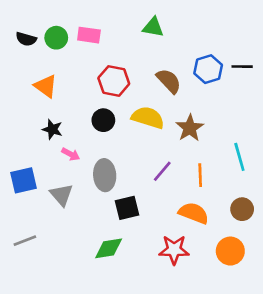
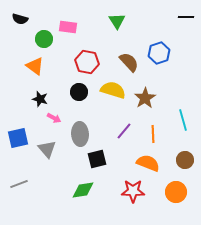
green triangle: (153, 27) -> (117, 21), turned 48
green circle: (56, 38) -> (44, 39), moved
black semicircle: (26, 39) -> (20, 19), moved
black line: (242, 67) -> (186, 17), moved

